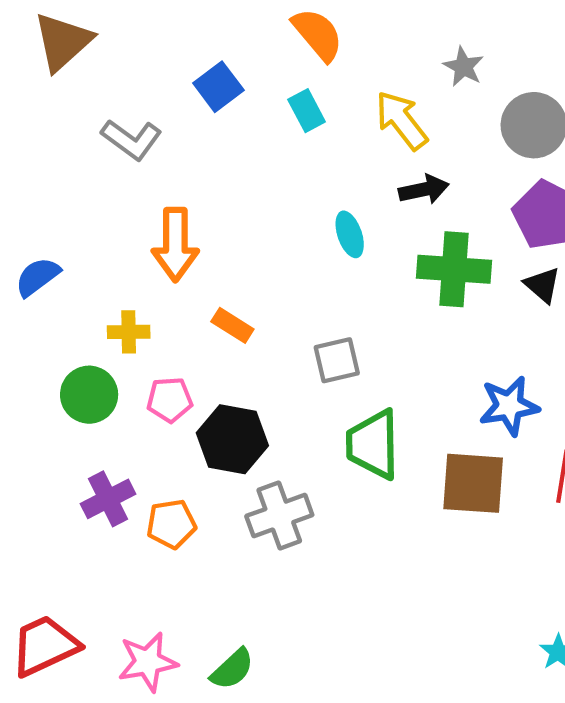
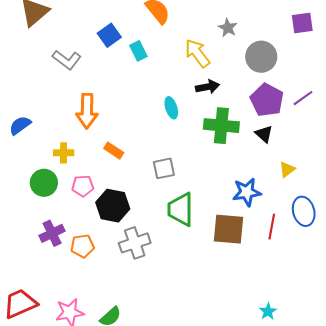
cyan rectangle: (307, 111) -> (138, 51), moved

